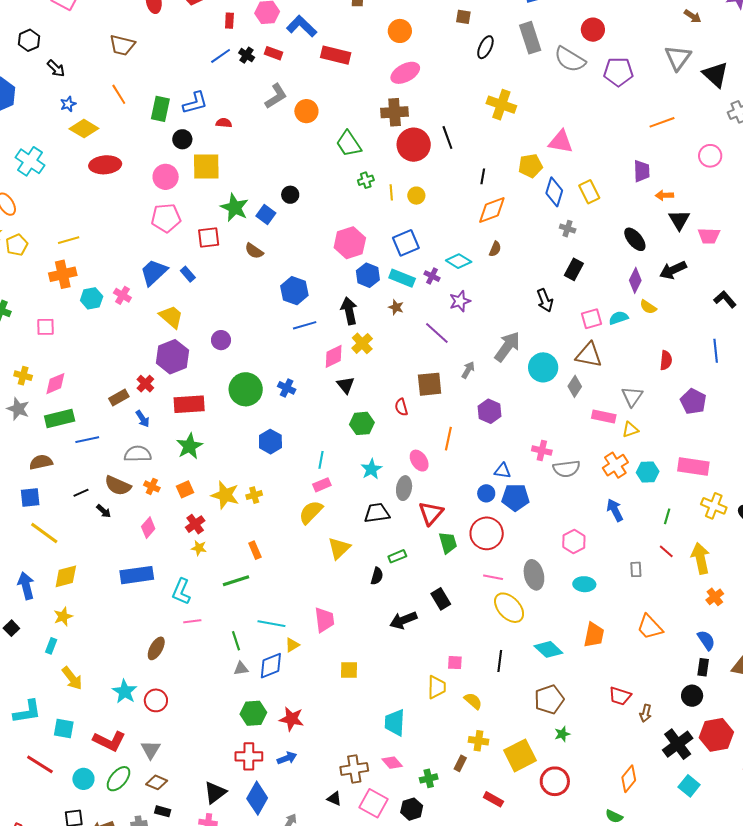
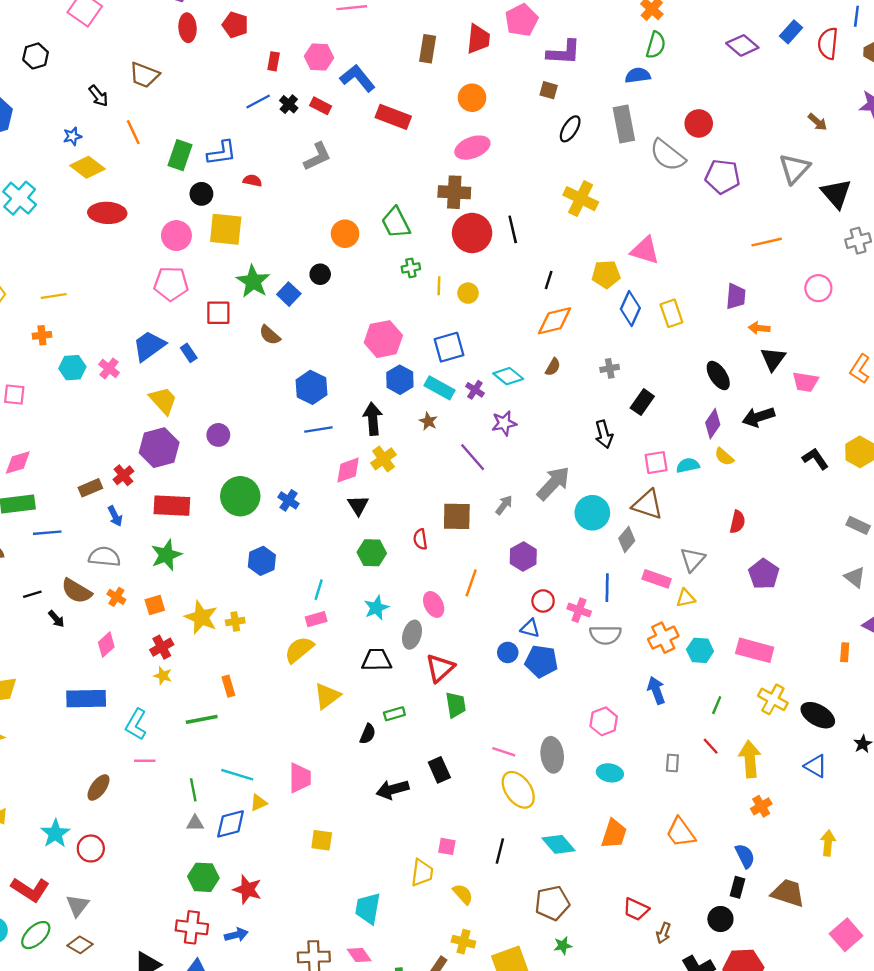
black arrow: (56, 68) -> (99, 96), moved
orange circle: (306, 111) -> (345, 234), moved
gray cross: (568, 229) -> (610, 368), moved, turned -35
orange cross: (63, 274) -> (42, 335), size x0.6
blue line: (716, 351) -> (607, 588), moved
red circle: (487, 533) -> (543, 601), moved, size x0.6

